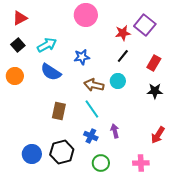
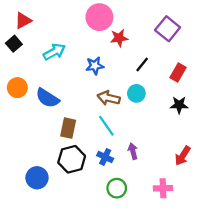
red star: (123, 33) -> (119, 38), moved
black square: (18, 45) -> (14, 44), moved
blue semicircle: (51, 72) -> (47, 98), moved
black hexagon: (62, 152) -> (72, 159), moved

